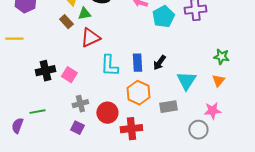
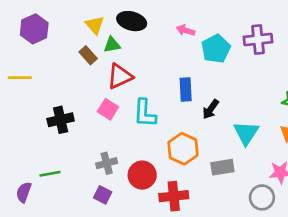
blue rectangle: (137, 63) -> (186, 90), moved
pink square: (69, 75) -> (108, 109), moved

